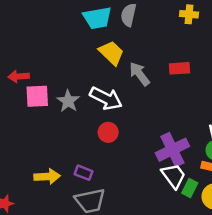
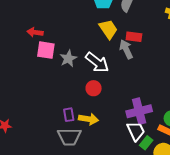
red rectangle: (179, 68) -> (134, 37), moved
purple rectangle: (83, 173) -> (69, 115), turned 48
yellow arrow: (47, 176) -> (89, 119), moved

